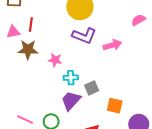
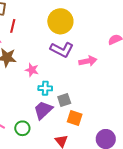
red line: (31, 25) -> (13, 26), moved
orange square: (115, 106) -> (75, 118), moved

